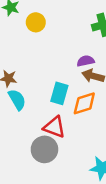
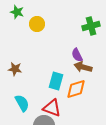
purple semicircle: (86, 61) -> (77, 55), turned -104
cyan semicircle: (17, 100) -> (22, 103), moved

